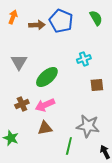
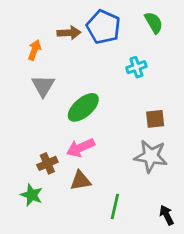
orange arrow: (13, 17) -> (34, 50), moved
cyan cross: (84, 59) -> (136, 67), moved
brown cross: (22, 104) -> (47, 163), moved
gray star: (88, 126) -> (151, 156), moved

